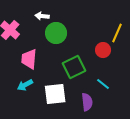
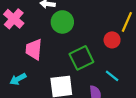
cyan arrow: (25, 85) -> (18, 79), moved

